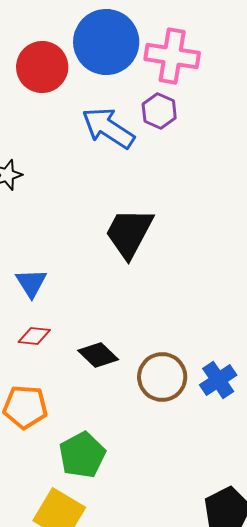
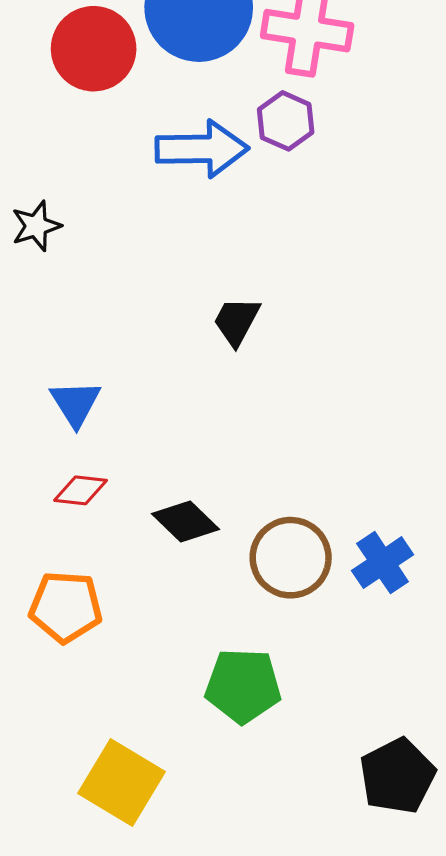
blue arrow: (108, 128) -> (202, 149), turned 146
black trapezoid: (129, 233) -> (236, 321), size x0.6
green pentagon: (82, 455) -> (243, 686), moved, turned 30

